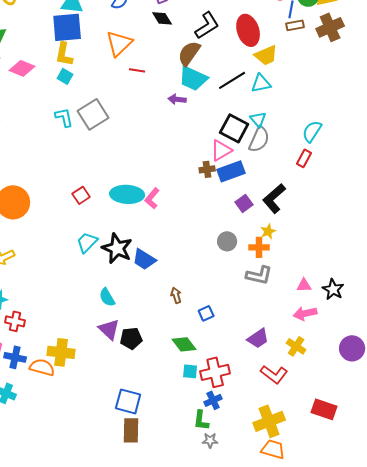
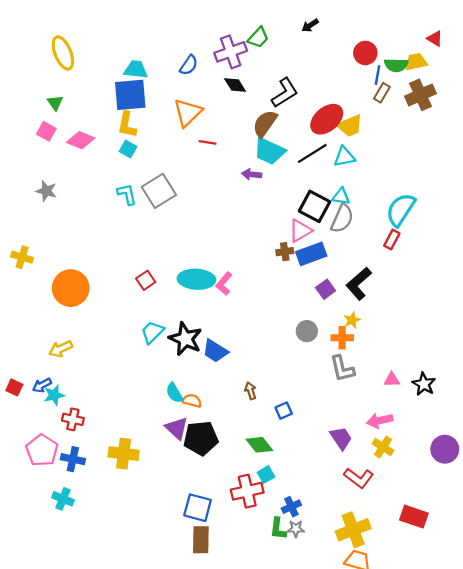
brown rectangle: (295, 25) -> (382, 93), turned -48
red ellipse: (248, 30) -> (327, 119), moved, turned 68
cyan triangle: (258, 119) -> (341, 196), turned -42
cyan semicircle: (312, 131) -> (401, 210), size x1.4
gray L-shape: (259, 275) -> (342, 369), turned 64
pink arrow: (305, 313) -> (380, 421), moved
black pentagon: (131, 338) -> (201, 438), size x1.4
purple trapezoid: (258, 338) -> (341, 438), turned -90
orange semicircle: (42, 367) -> (192, 401), moved, size x0.7
cyan square: (190, 371) -> (266, 475), turned -35
red cross: (215, 372) -> (247, 491), moved
gray star: (210, 440) -> (296, 529), moved

